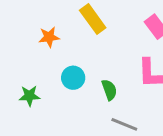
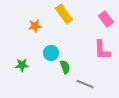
green semicircle: (109, 90) -> (65, 67), moved

